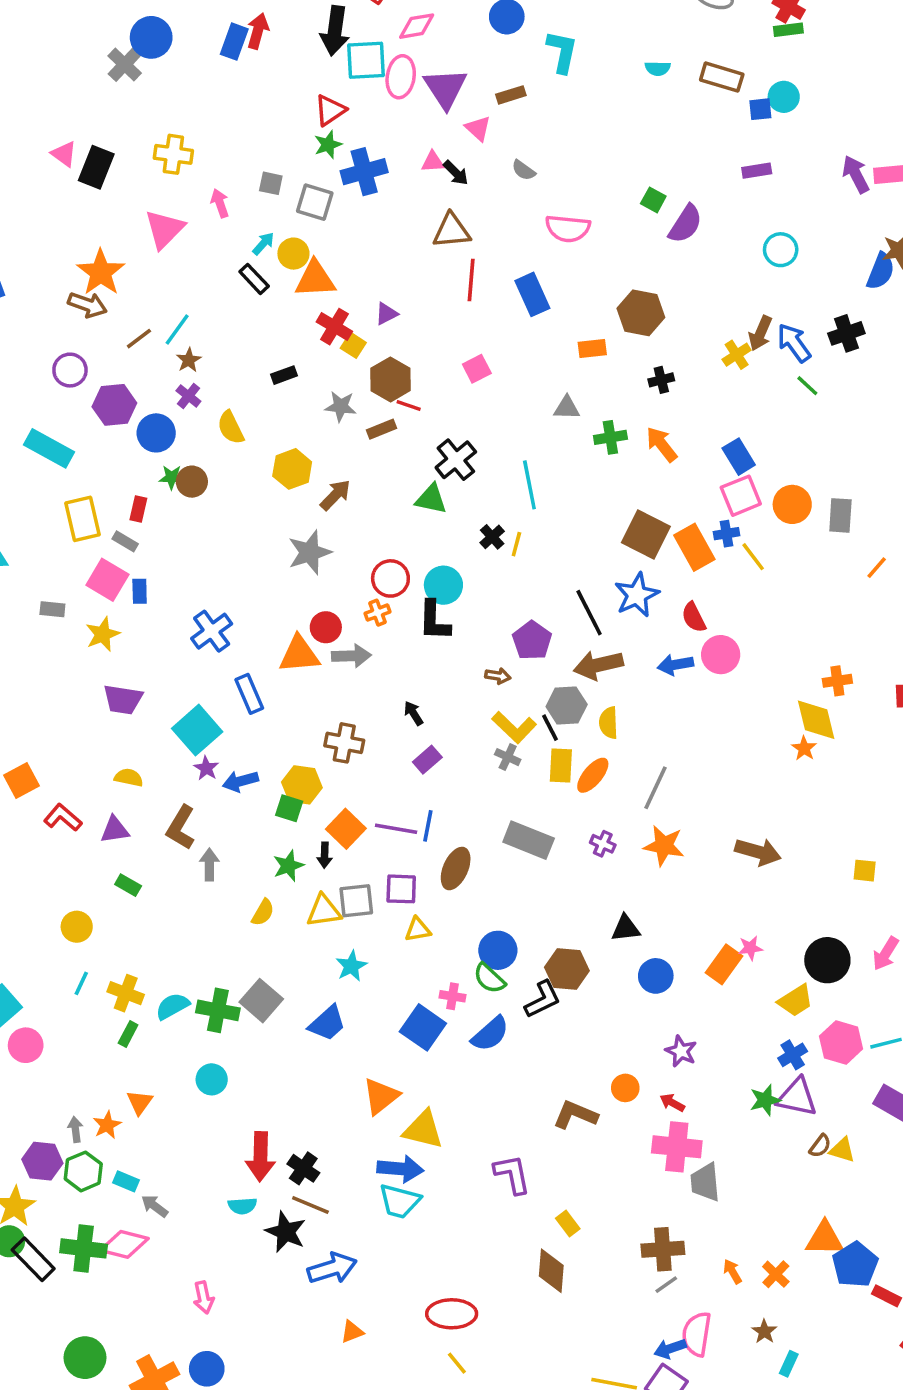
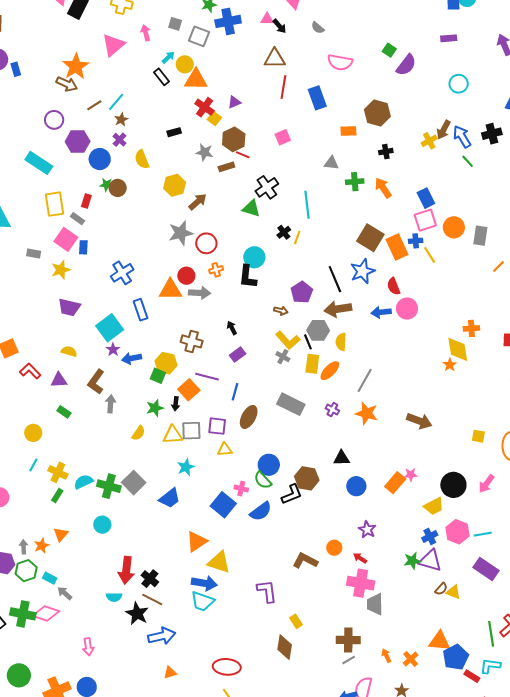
red circle: (390, 578) -> (206, 243), moved
purple line: (396, 829) -> (207, 377), moved

